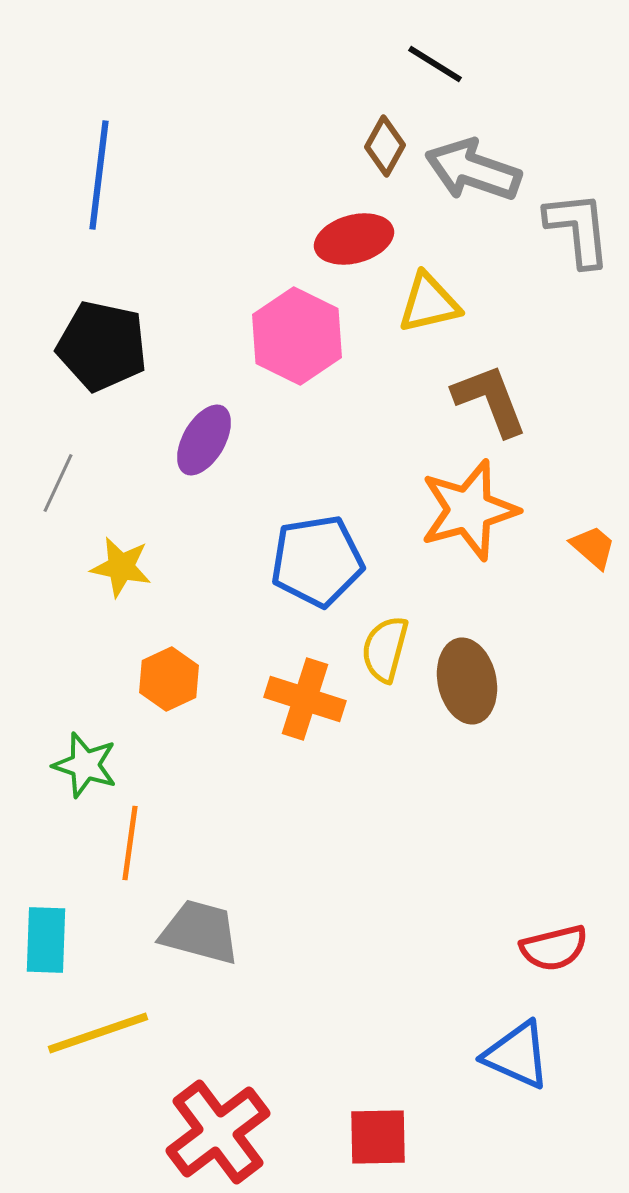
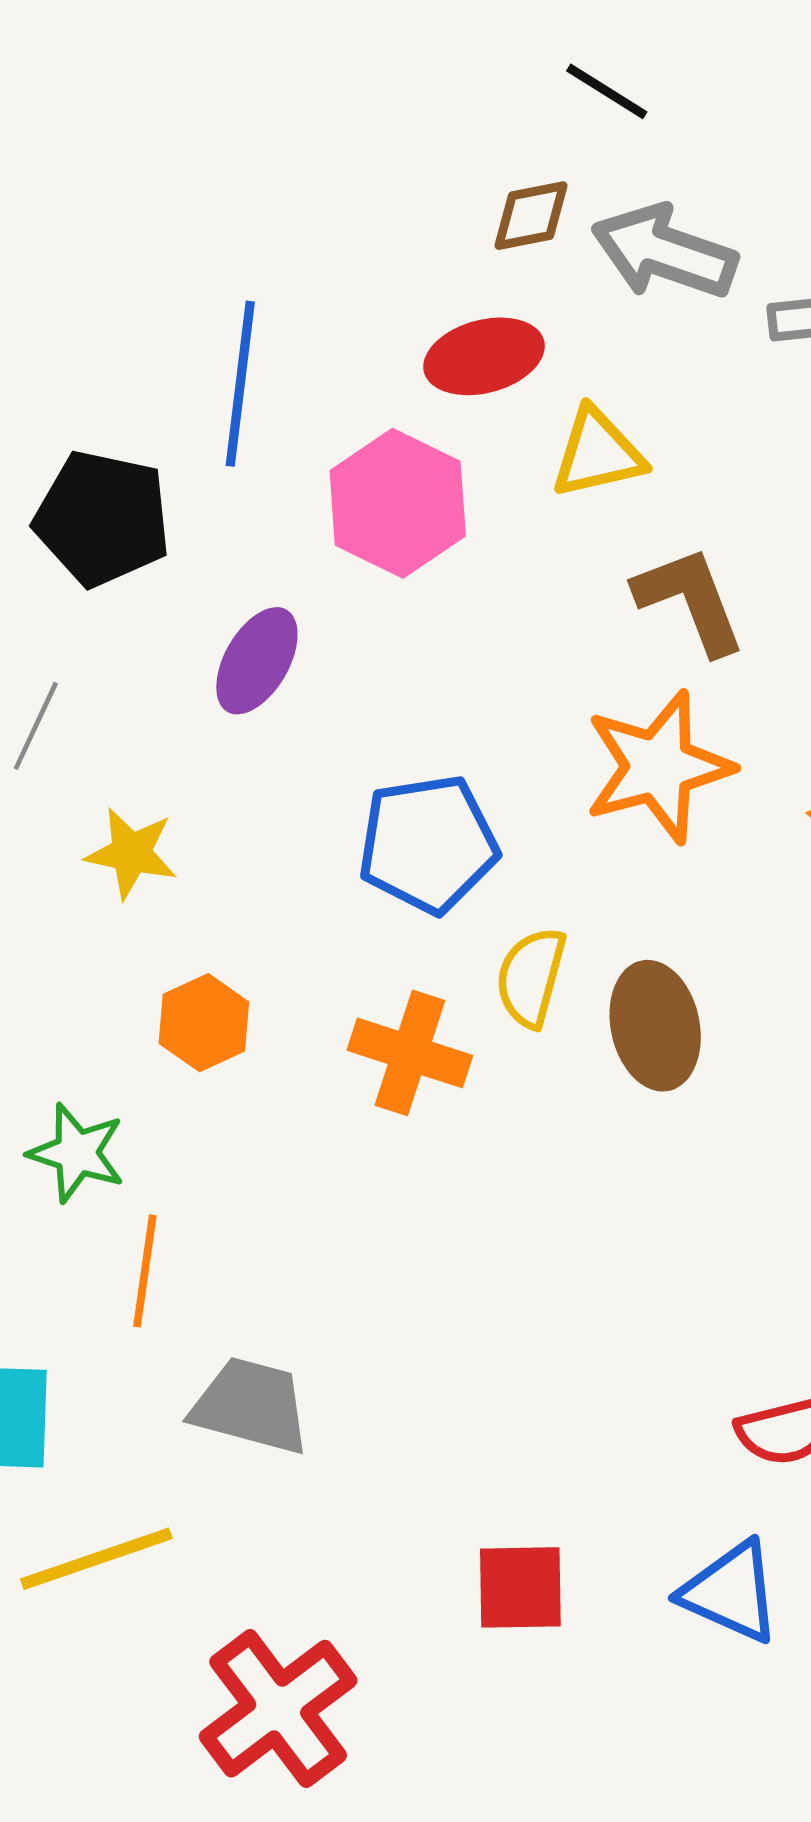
brown diamond: (385, 146) -> (531, 216), turned 50
blue line: (99, 175) -> (240, 384), moved
red square: (378, 1137) -> (520, 1587), moved

